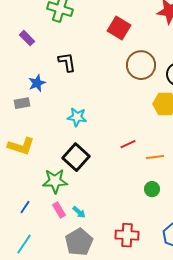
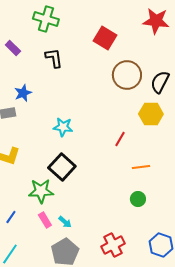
black L-shape: (67, 62) -> (54, 58), moved
red line: (128, 144) -> (120, 139), moved, turned -35
red cross: (127, 235) -> (113, 245), turned -30

